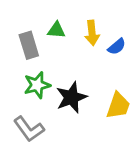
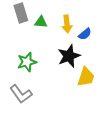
gray rectangle: (29, 45) -> (21, 13), moved
black star: (71, 97) -> (69, 56), moved

